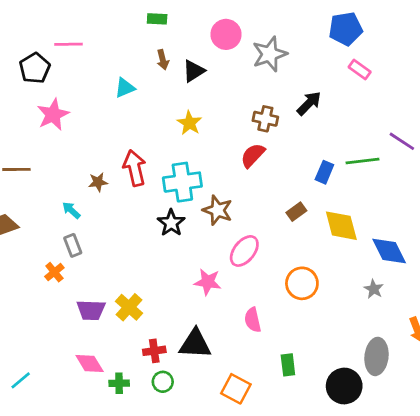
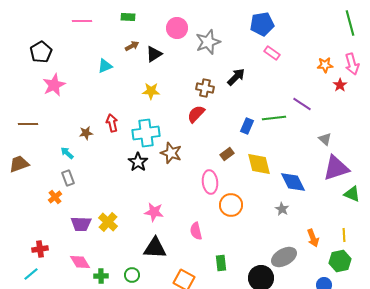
pink line: (68, 44) -> (82, 21), moved
brown arrow: (163, 60) -> (132, 46), turned -104
yellow star: (189, 123) -> (151, 91), turned -30
red arrow: (135, 168) -> (112, 123), size x0.7
pink ellipse: (244, 251) -> (210, 182), moved, turned -45
pink star: (208, 282) -> (154, 212), moved
red cross: (154, 351) -> (40, 249), moved
gray ellipse: (377, 356) -> (284, 257), turned 55

